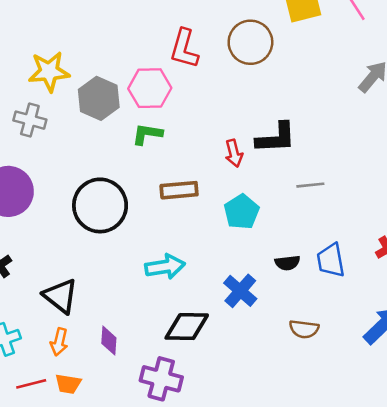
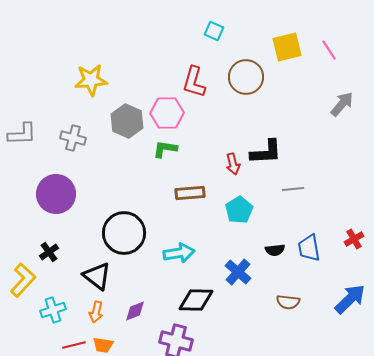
yellow star: (49, 72) -> (91, 80), moved
black circle: (100, 205) -> (124, 233), moved
purple diamond: (109, 341) -> (135, 311), turned 65

